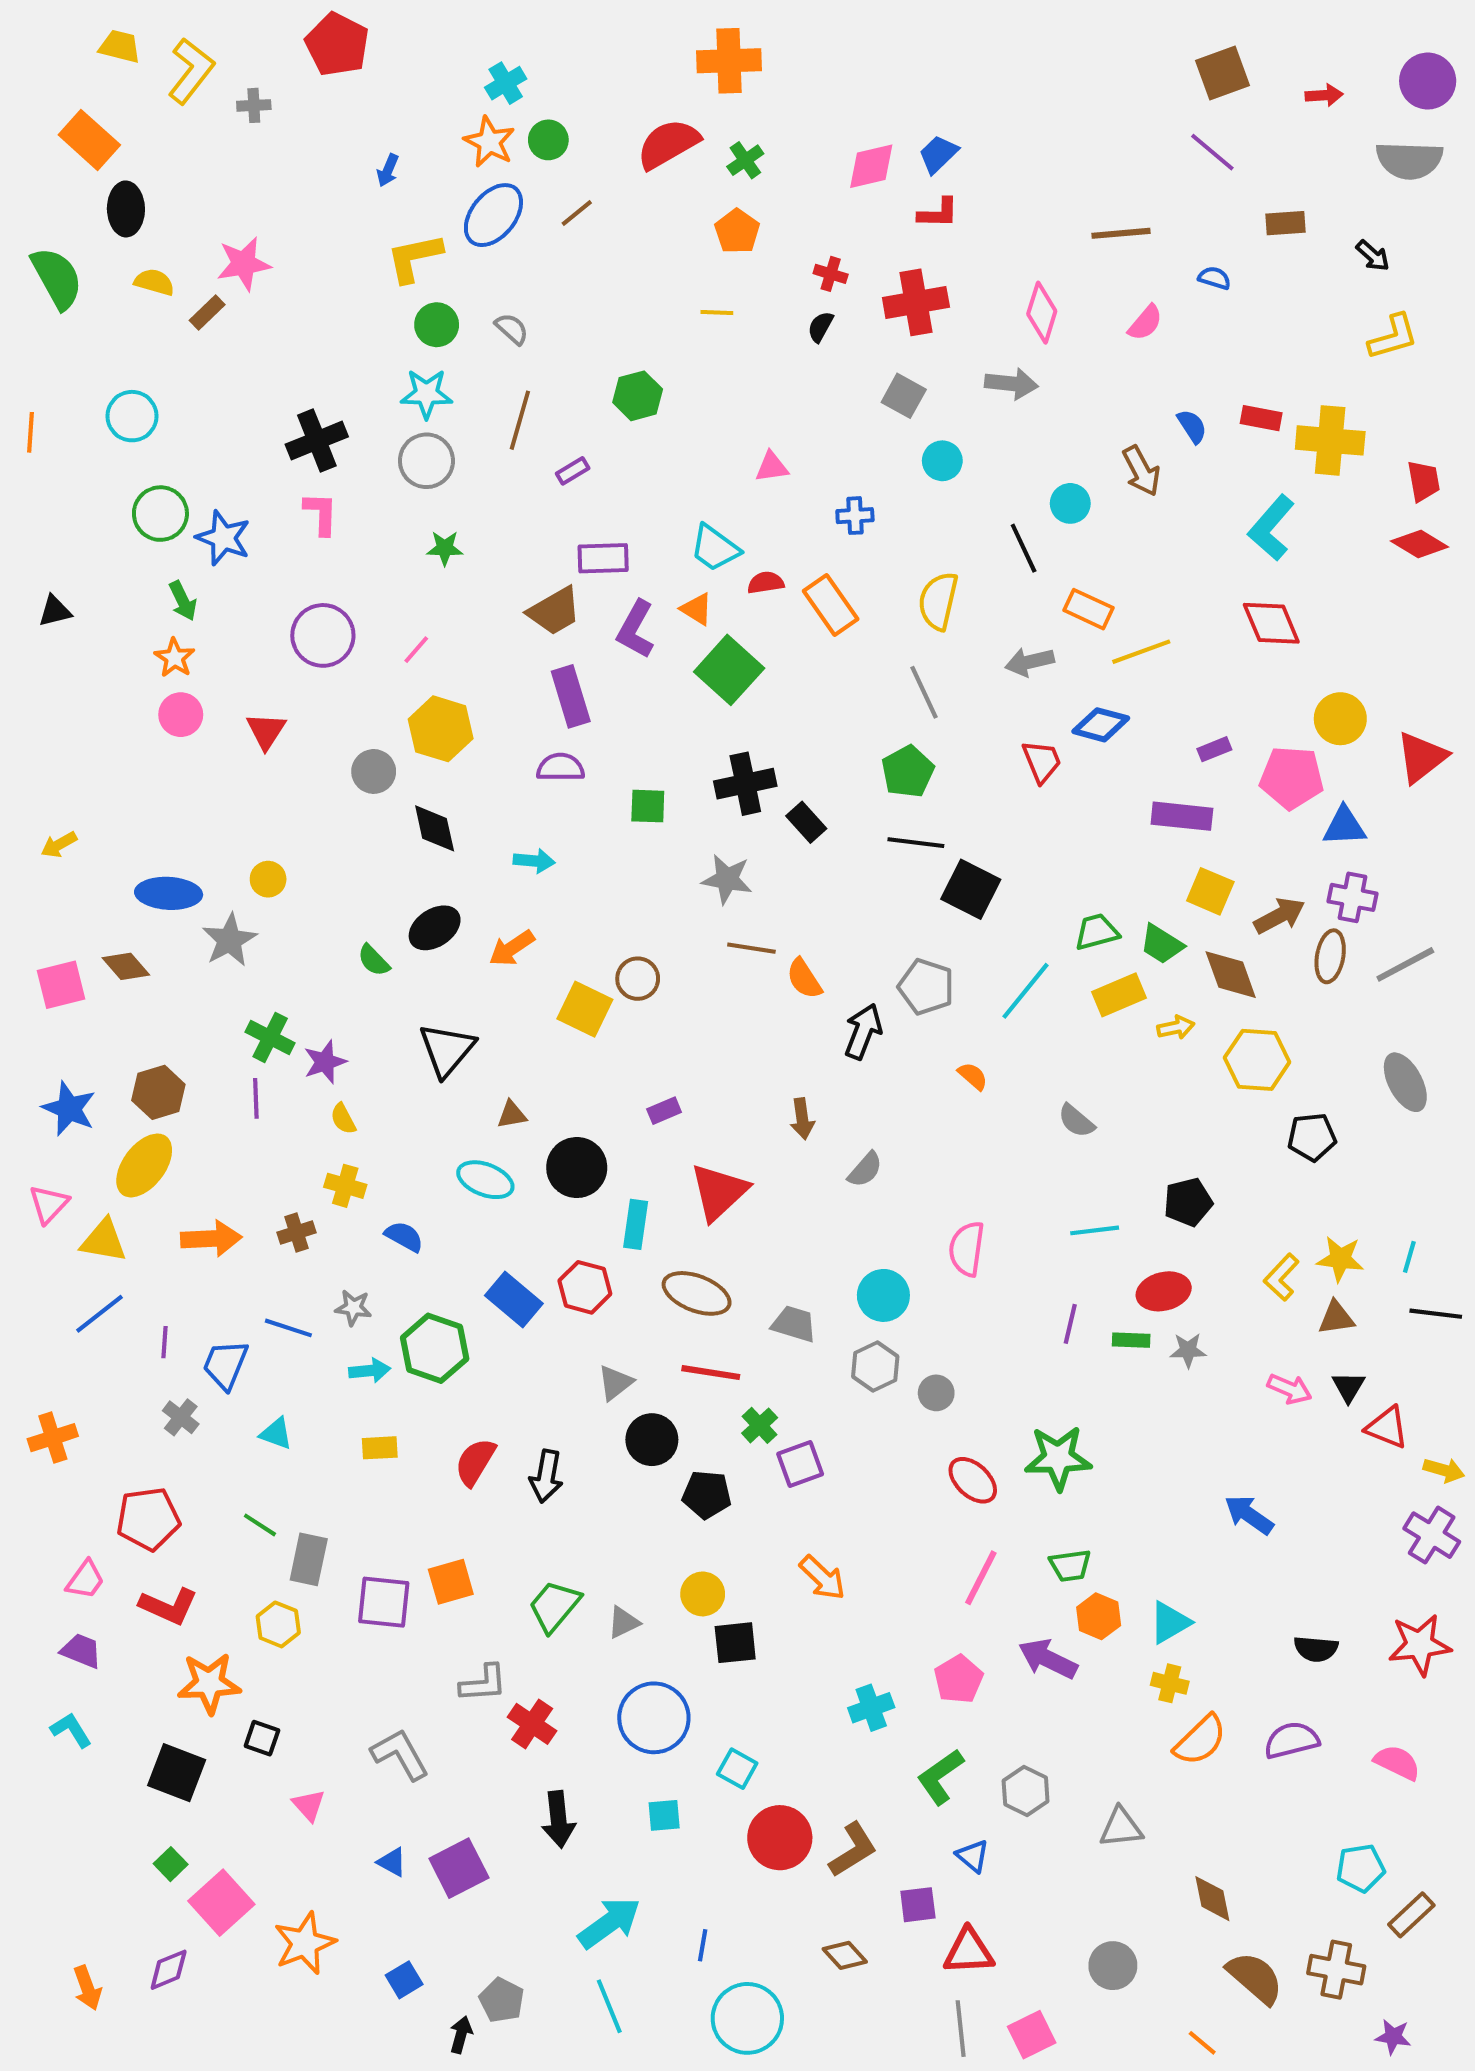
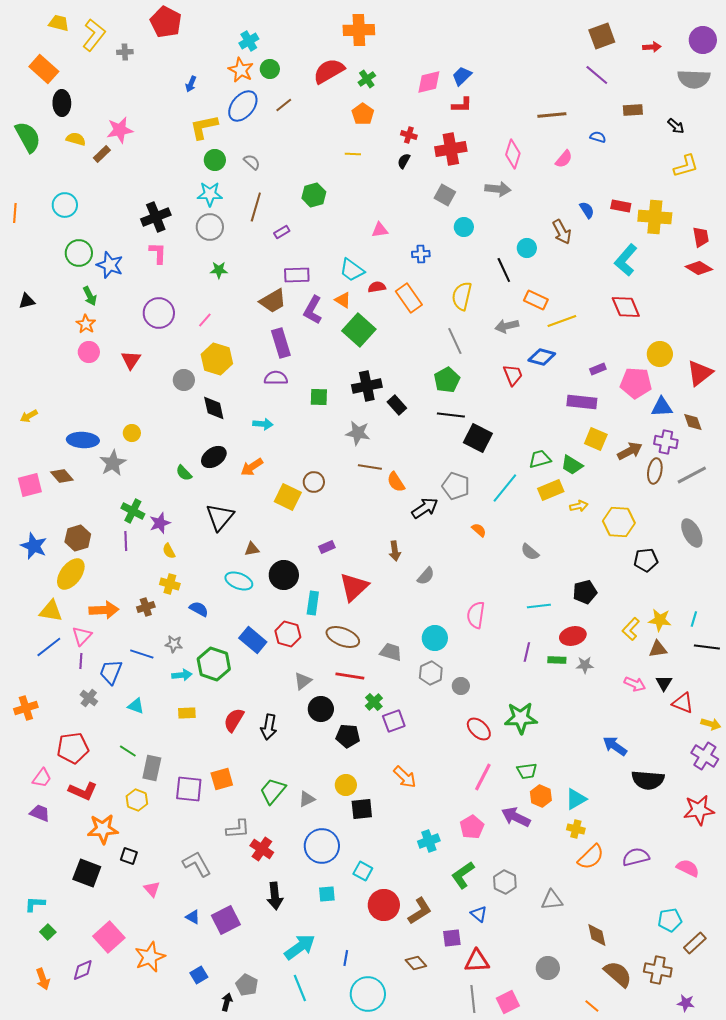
brown diamond: (1231, 975) -> (693, 422), moved, size x0.7
black arrow: (863, 1031) -> (425, 508), turned 36
pink triangle: (49, 1204) -> (82, 636), moved
black semicircle: (1316, 1649) -> (648, 780), moved, size x1.5
cyan L-shape: (71, 1730) -> (35, 904), moved, turned -55
green square: (171, 1864) -> (48, 932), moved

